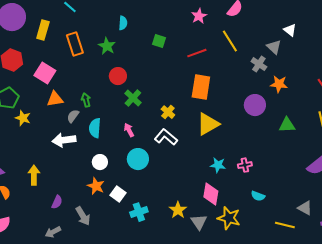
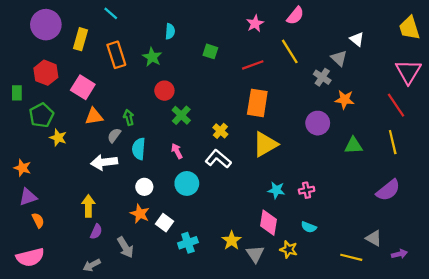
yellow arrow: (34, 175) -> (88, 206), moved
cyan semicircle: (258, 196) -> (309, 227), moved
yellow star: (229, 218) -> (289, 249), size x0.7

